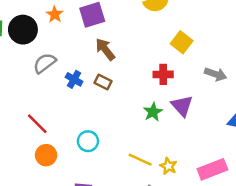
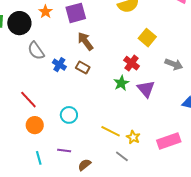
gray semicircle: (45, 63) -> (36, 51), turned -90
red cross: (163, 74) -> (132, 63), turned 35
green star: (153, 112) -> (121, 83), moved

